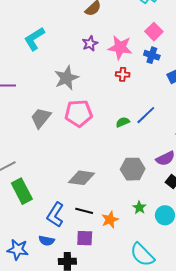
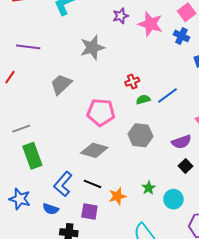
red cross: (123, 74) -> (132, 82), moved, turned -32
pink pentagon: (79, 113) -> (101, 112), moved
gray hexagon: (133, 169) -> (140, 135), moved
blue star: (18, 250) -> (20, 199), moved

